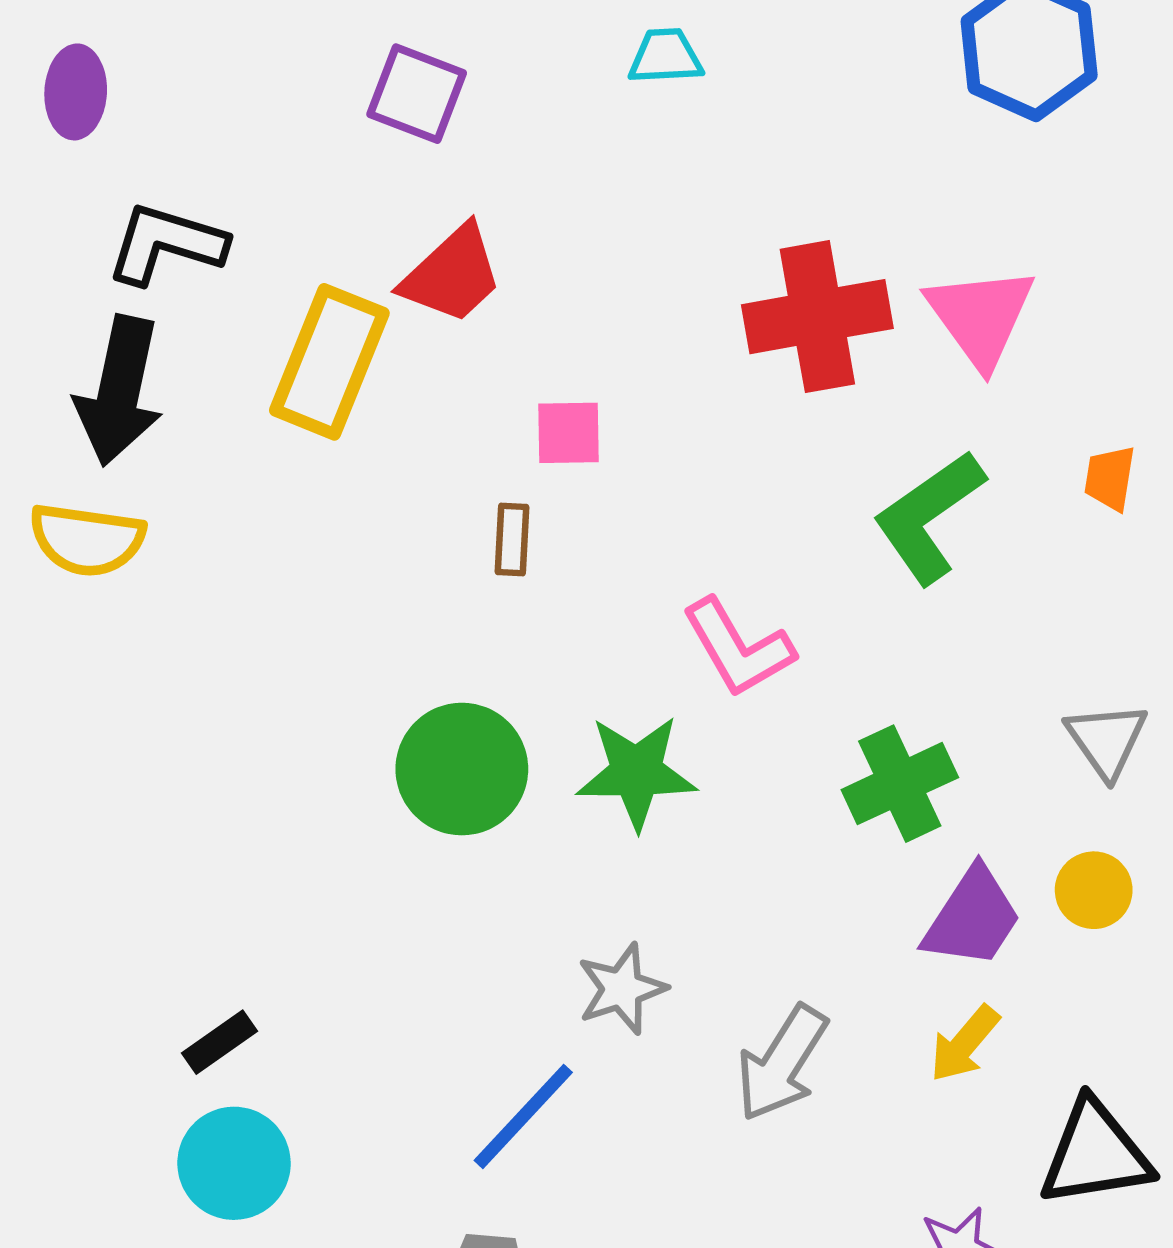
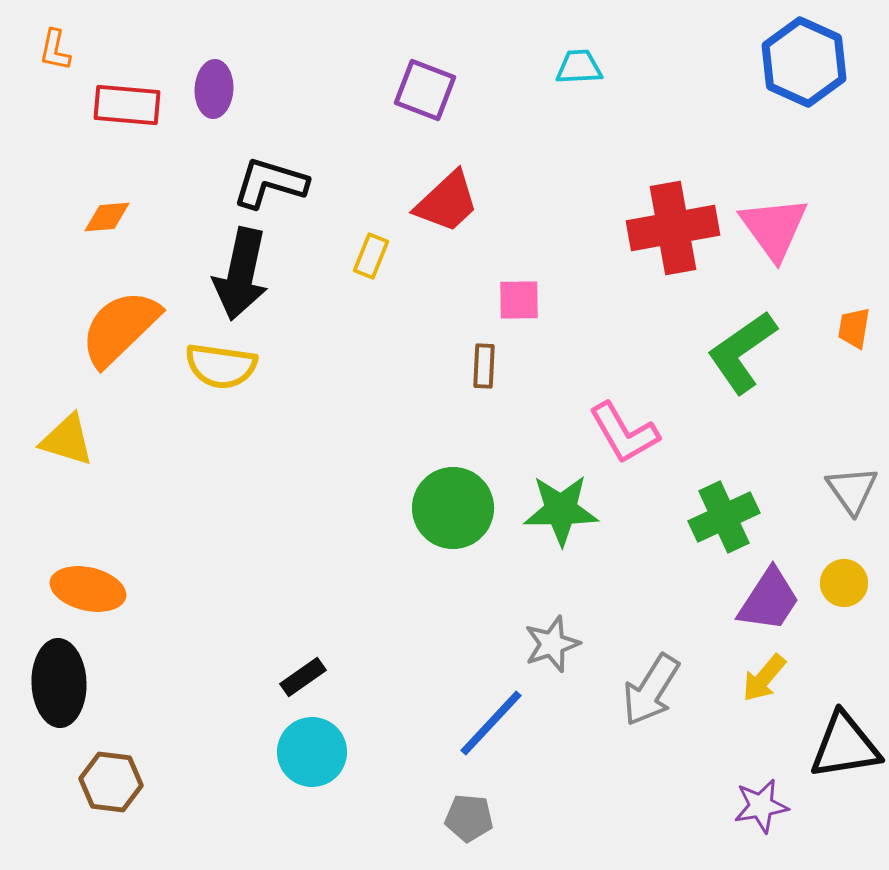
yellow rectangle: (329, 362) -> (371, 256), size x0.5

